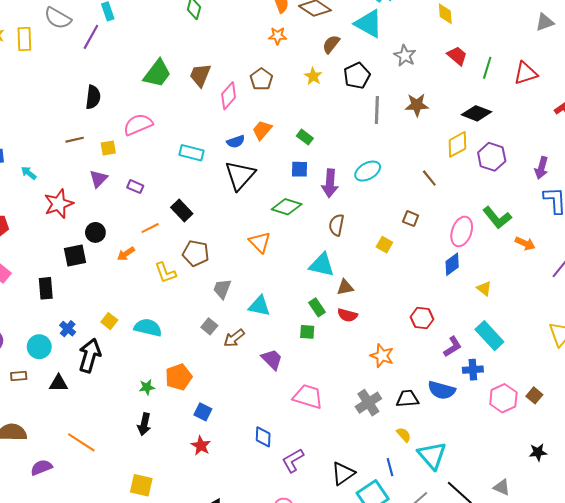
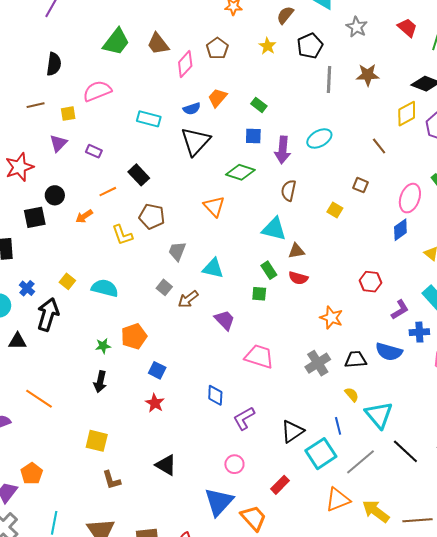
brown trapezoid: (200, 75) -> (158, 44), turned -60

